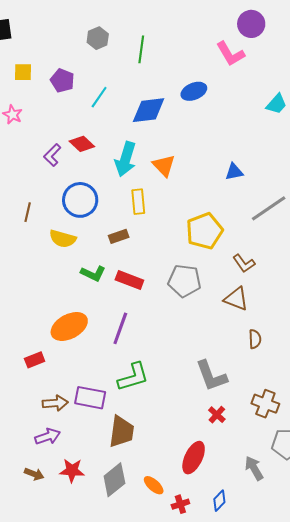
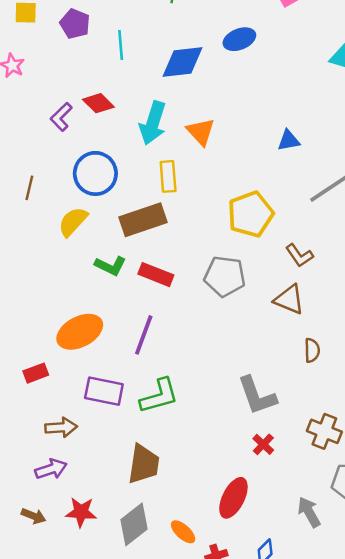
cyan line: (99, 97) -> (121, 45), turned -40
brown rectangle: (119, 236) -> (143, 220), size x1.8
yellow semicircle: (63, 239) -> (73, 222), turned 116
purple rectangle: (90, 398) -> (104, 391), moved

